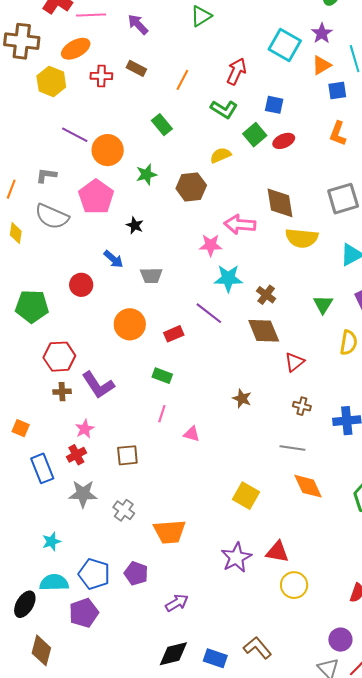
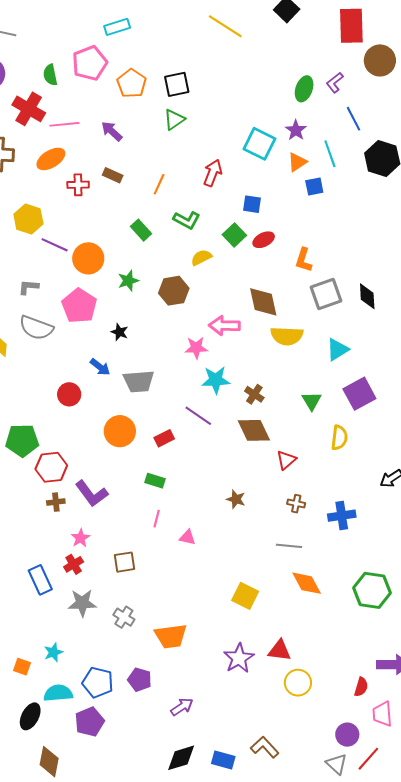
yellow hexagon: (51, 81) -> (28, 219), moved
green L-shape: (224, 109) -> (187, 220), moved
orange L-shape: (338, 133) -> (304, 260), moved
gray trapezoid: (151, 276) -> (139, 381), size x1.4
green pentagon: (32, 306) -> (22, 440), moved
orange square: (21, 428) -> (22, 667), moved

